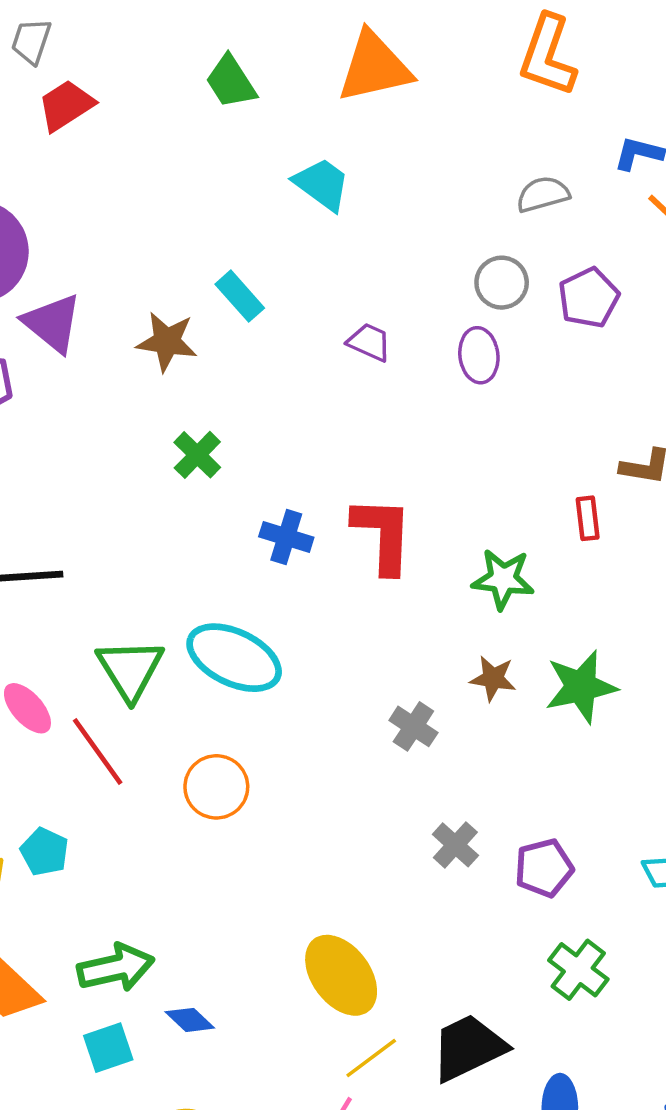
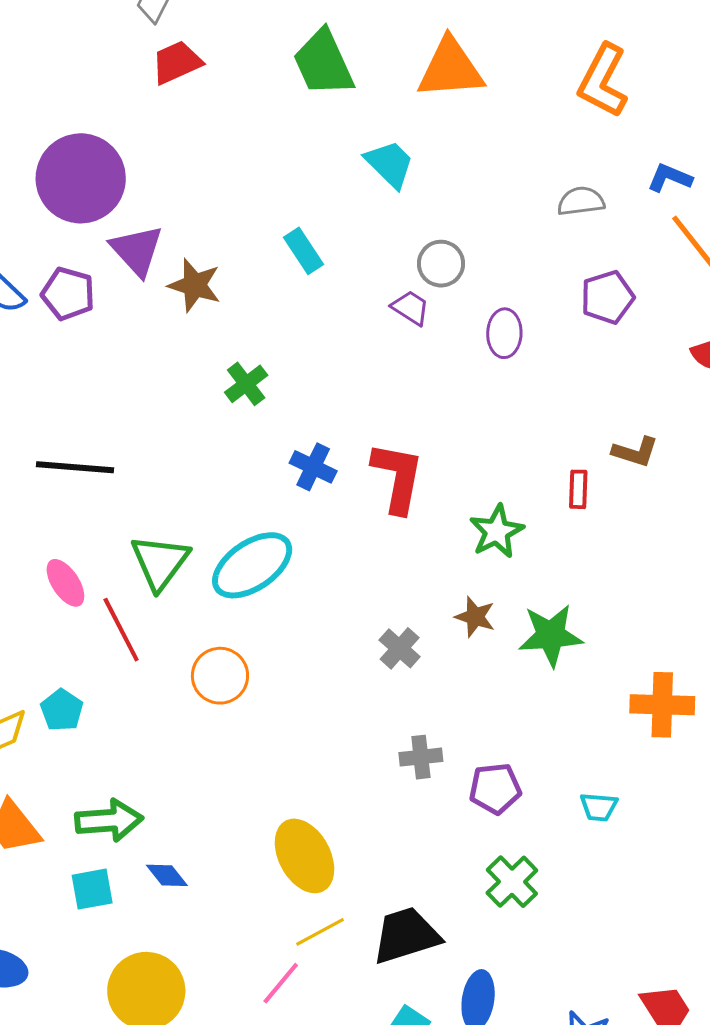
green trapezoid: (231, 82) -> (323, 63), size x1.4
gray circle: (502, 283) -> (441, 264), moved
brown star: (167, 342) -> (195, 285), moved
green star: (503, 579) -> (497, 531), turned 30
cyan ellipse: (234, 658) -> (252, 565), turned -68
gray cross: (455, 845) -> (421, 757), turned 33

